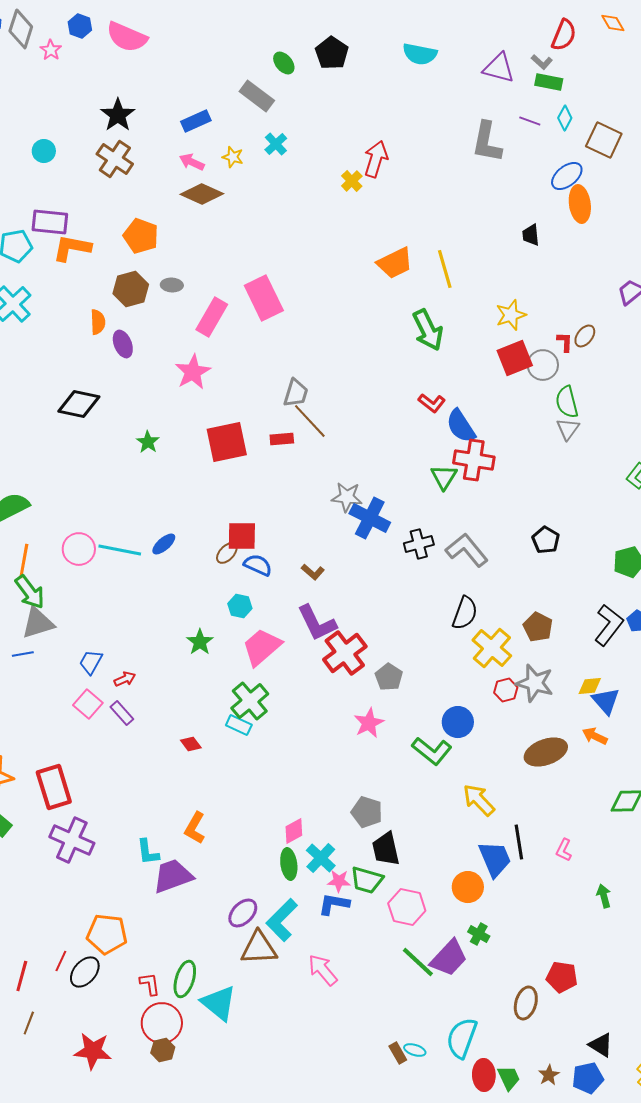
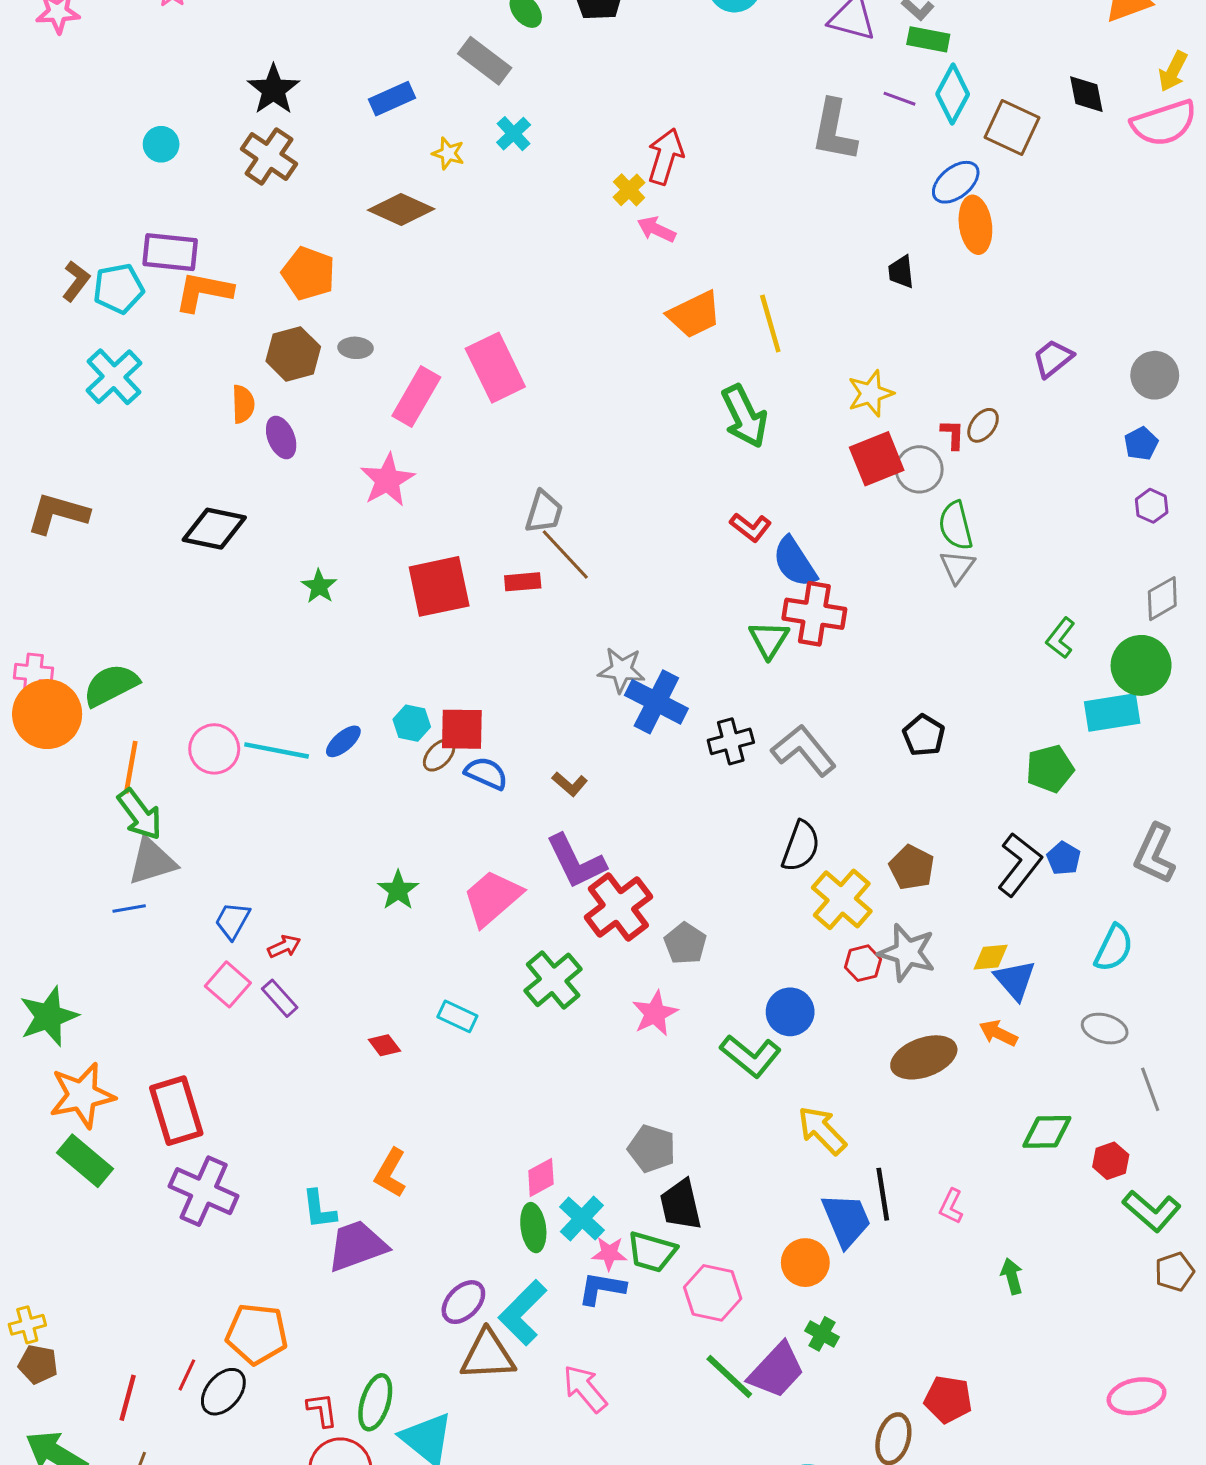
cyan diamond: (565, 118) -> (953, 94), size x1.5
pink arrow: (192, 162) -> (656, 229), moved
cyan hexagon: (240, 606) -> (412, 723), moved
green cross: (250, 701) -> (553, 980), moved

